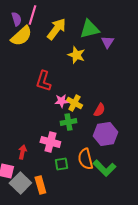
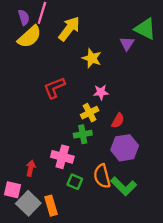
green triangle: (89, 29) -> (145, 29), moved, turned 40
red L-shape: (43, 81) -> (54, 88), turned 50
pink star: (61, 101) -> (101, 92), moved
yellow cross: (74, 103) -> (90, 113), turned 35
green square: (61, 164) -> (75, 182), turned 32

